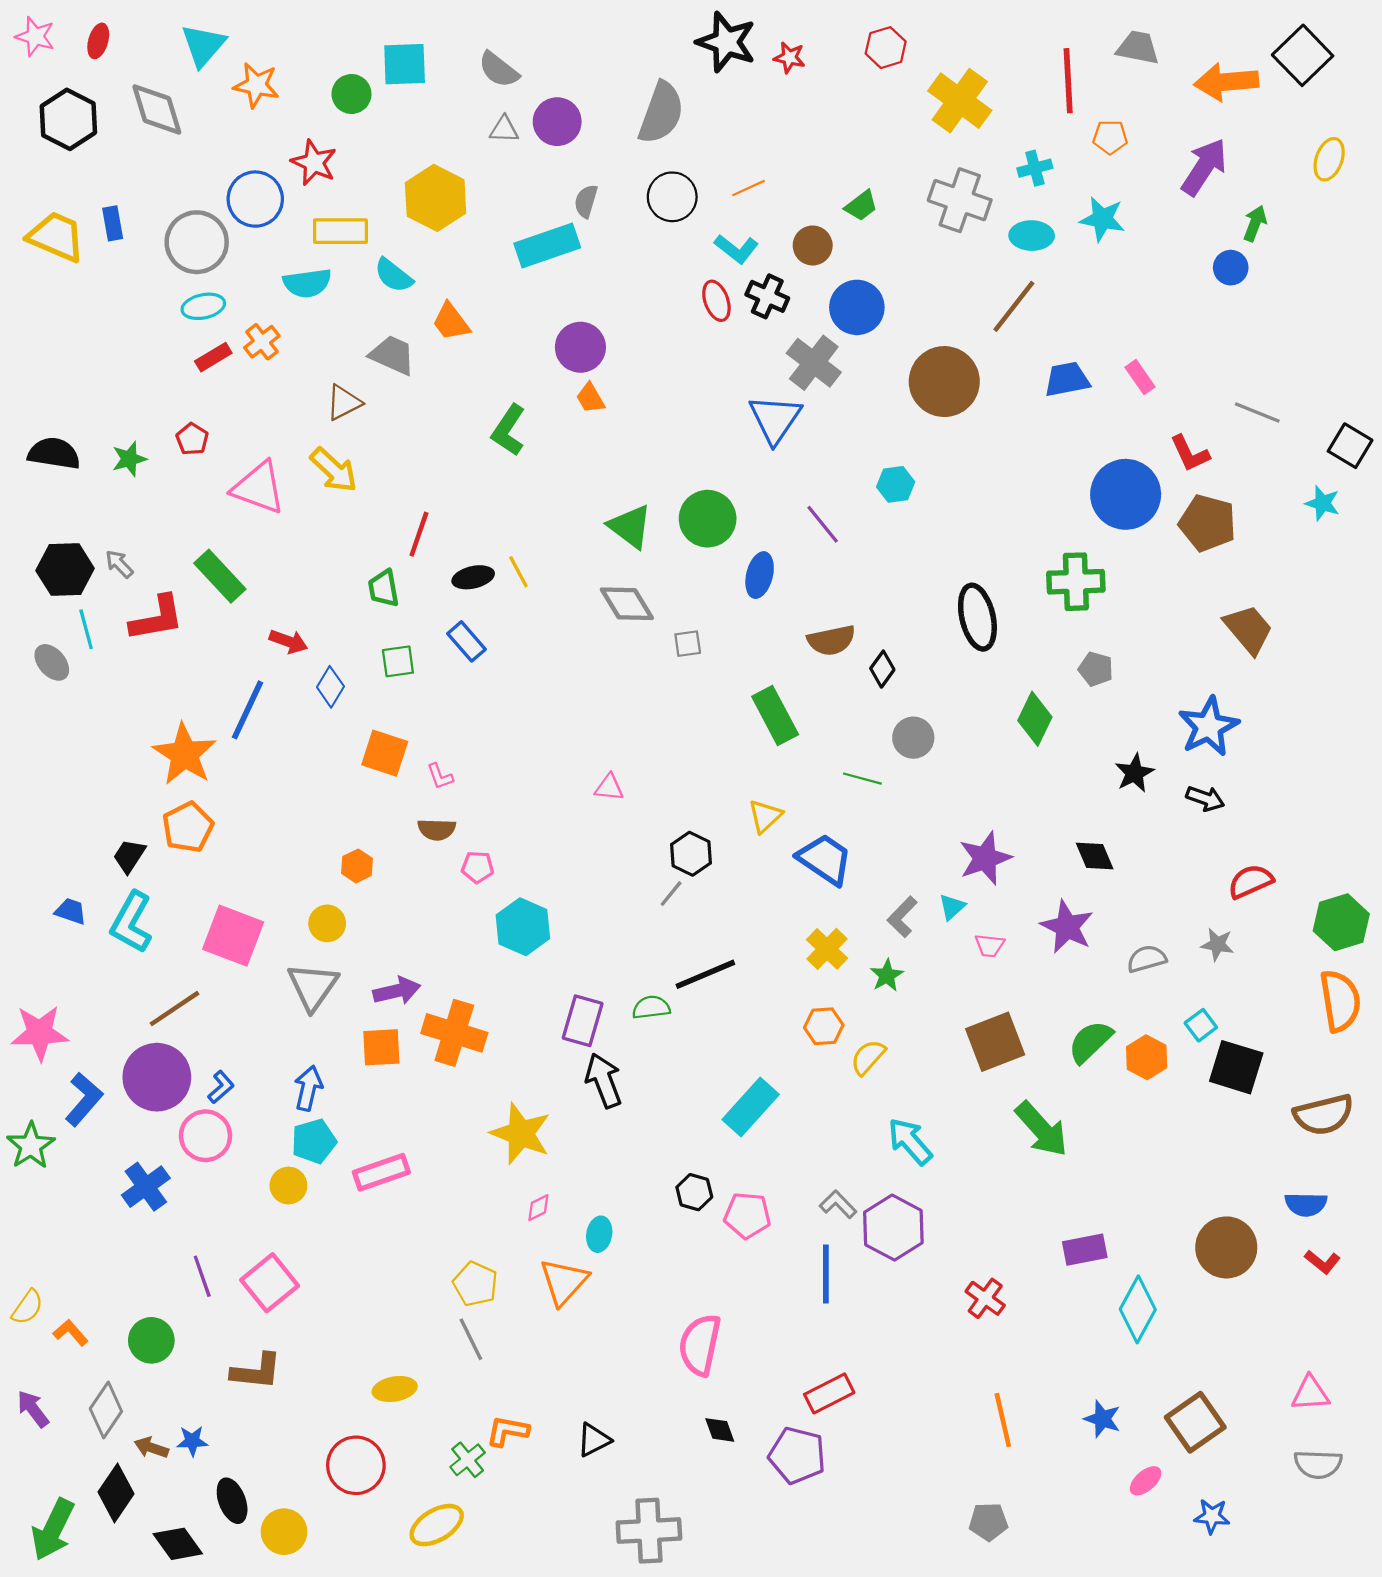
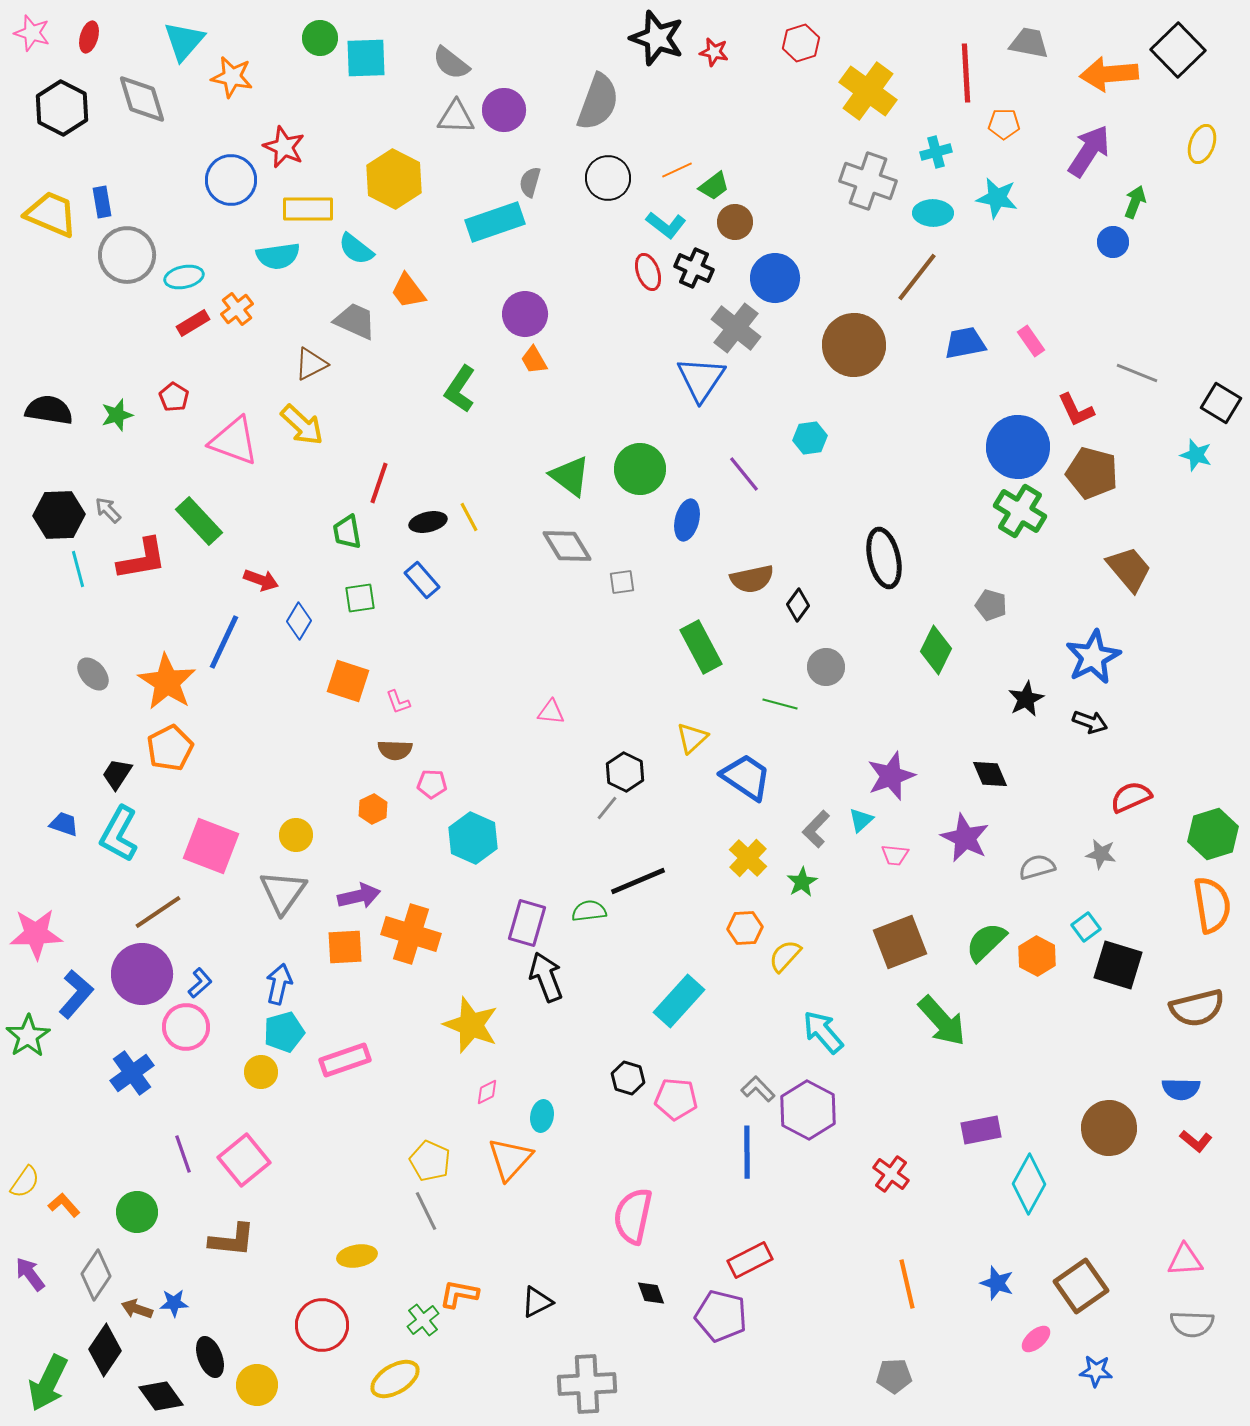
green circle: (351, 94) -> (320, 38), moved
gray triangle: (504, 129) -> (456, 117), size x1.4
green trapezoid: (861, 206) -> (714, 186), moved
gray circle: (197, 242) -> (127, 255), moved
green cross: (1076, 582) -> (1020, 511), moved, turned 33
gray ellipse: (52, 662) -> (93, 674), moved
orange hexagon: (357, 866) -> (373, 809), moved

